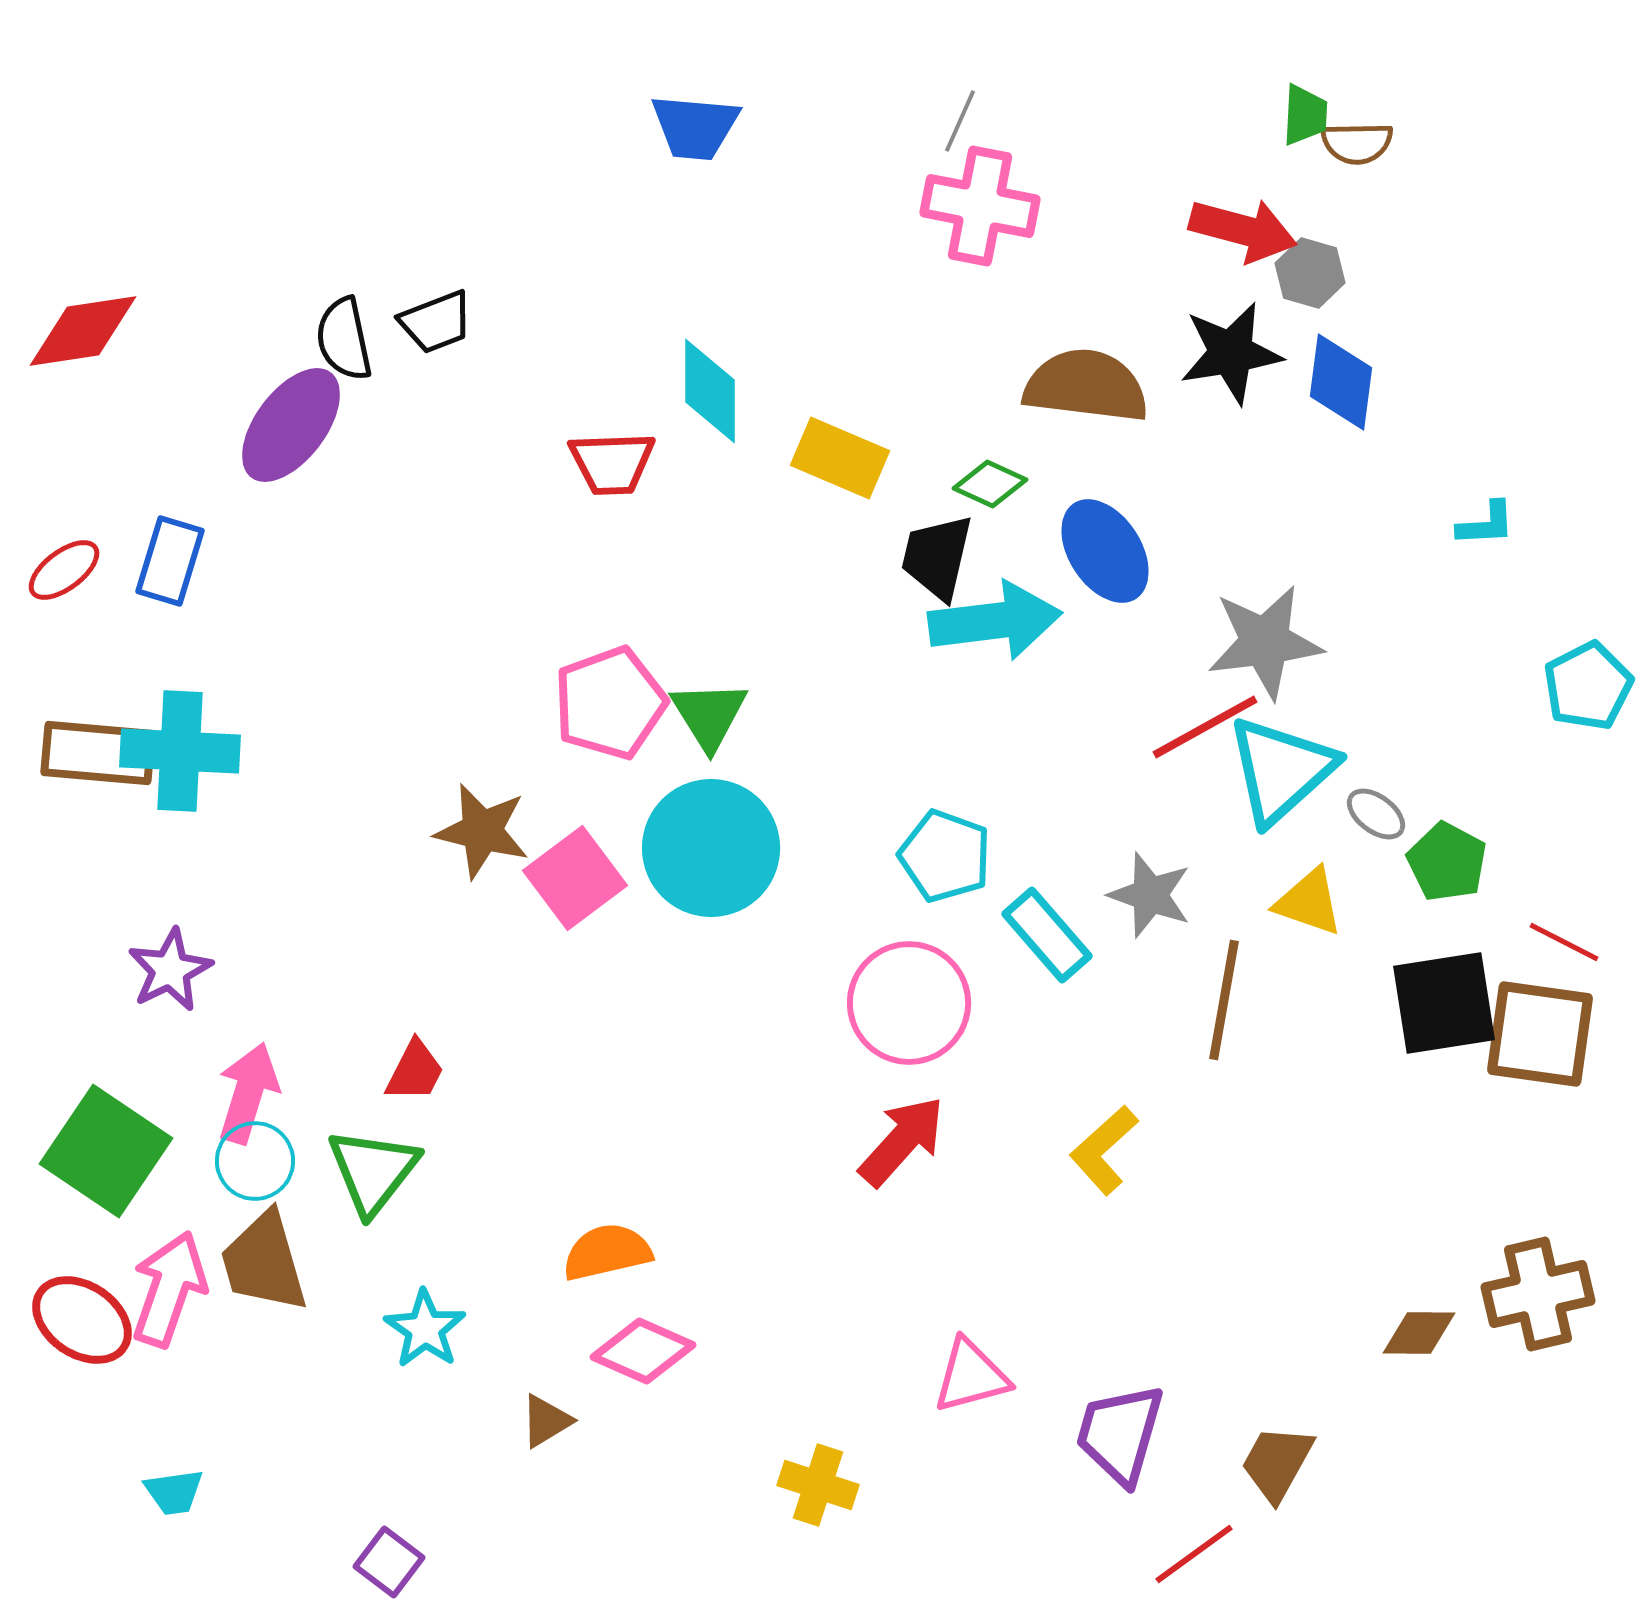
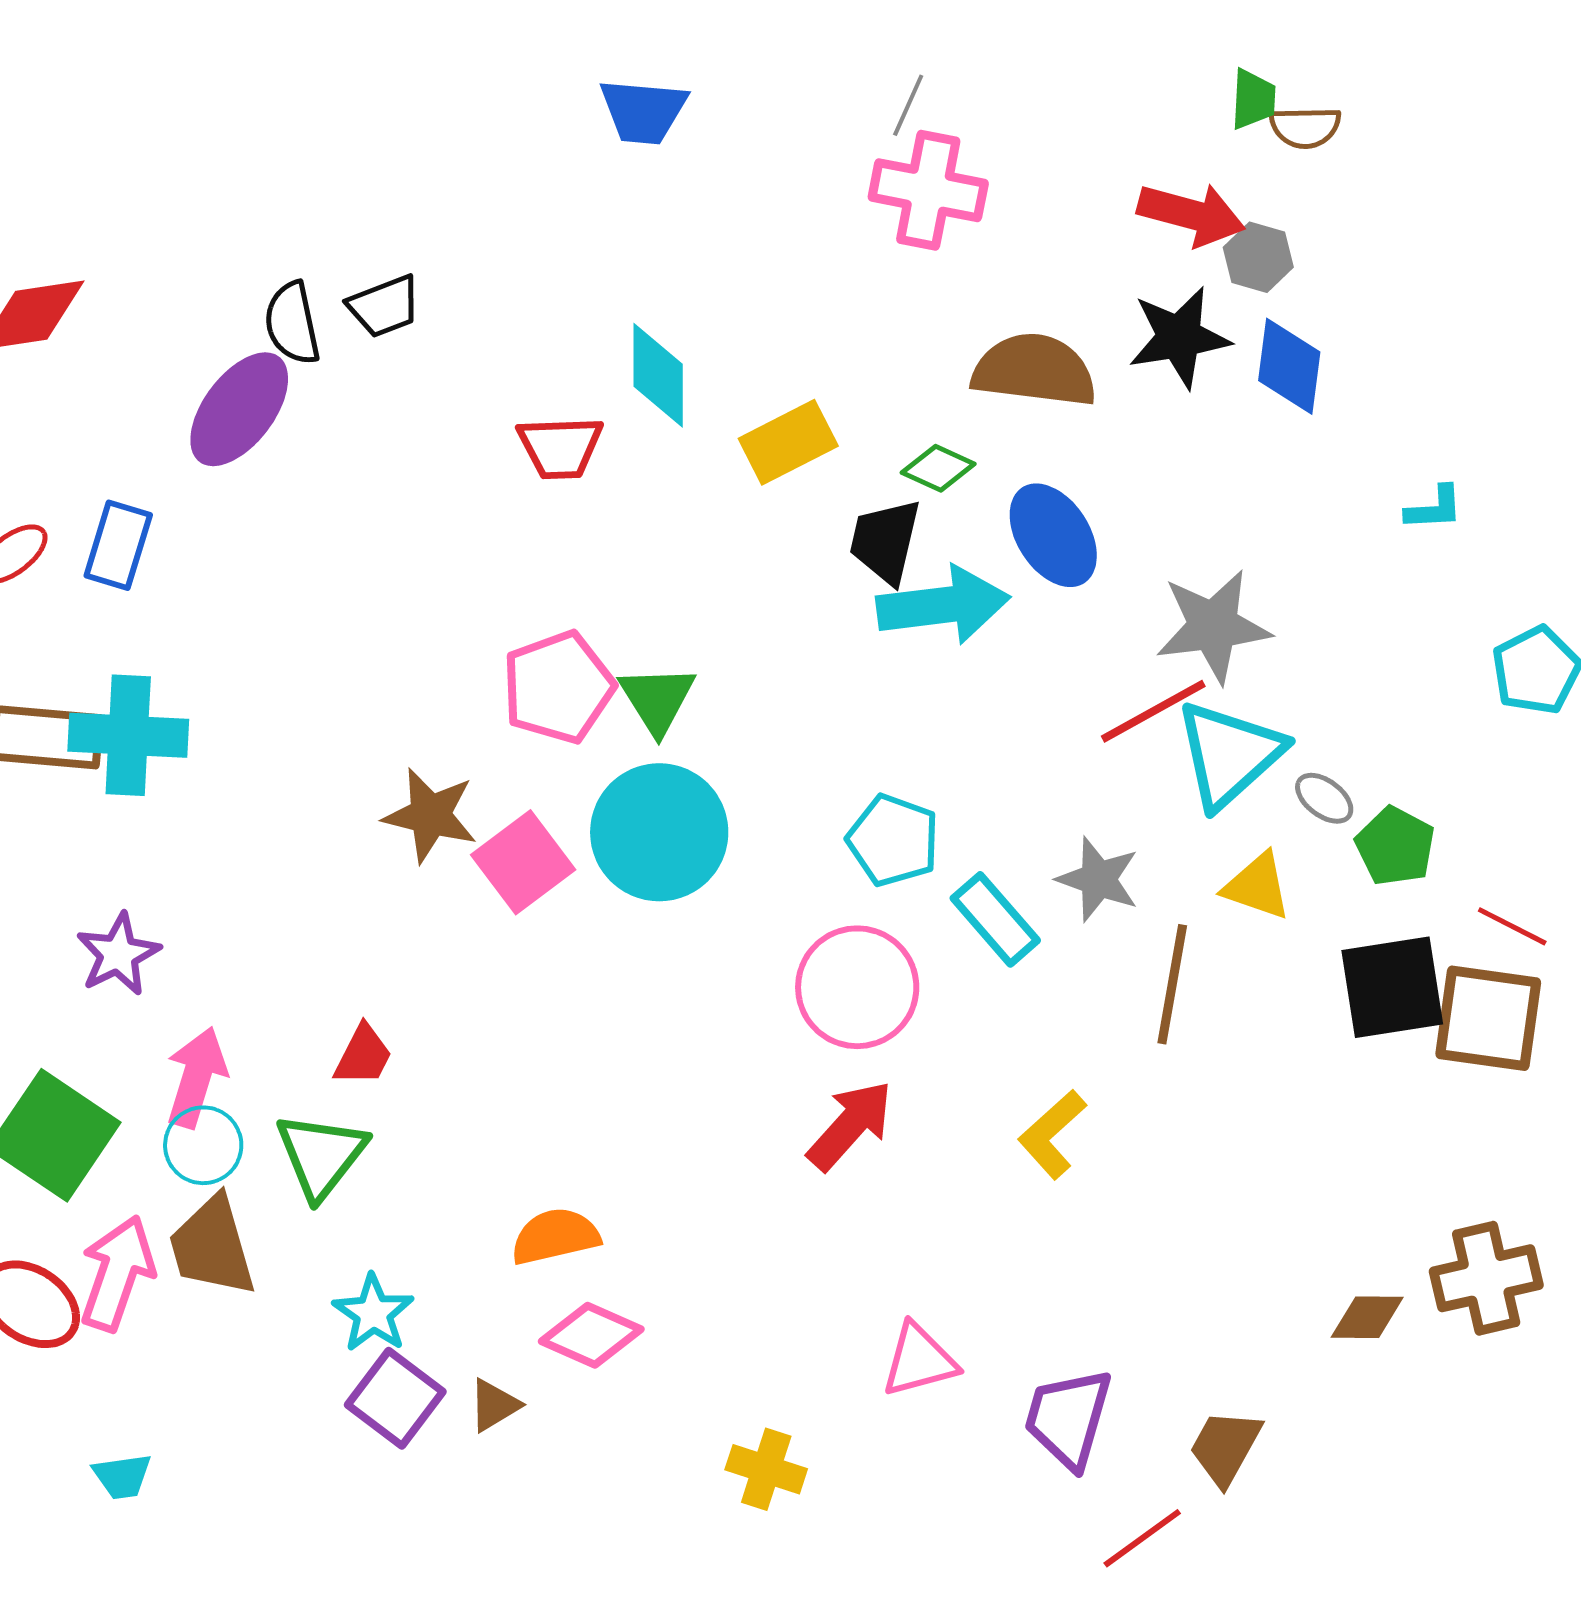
yellow rectangle: (840, 458) -> (788, 442), turned -50
purple square: (389, 1562) -> (395, 1398), moved, size x1.4

